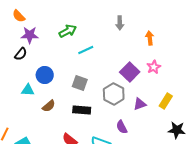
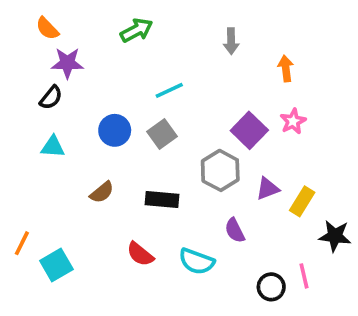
green arrow: (68, 31) -> (137, 30), moved
blue circle: (45, 75) -> (115, 130), moved
gray square: (80, 83) -> (162, 134), moved, turned 35
cyan triangle: (28, 90) -> (53, 147), moved
yellow rectangle: (166, 101) -> (302, 201), moved

